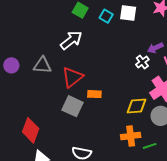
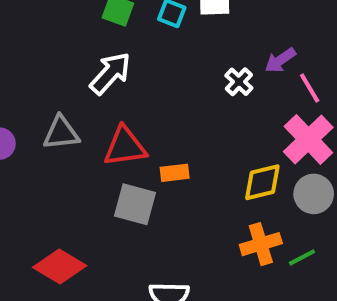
white cross: (142, 62) -> (239, 82), moved
red triangle: (72, 77) -> (125, 147), turned 40
red diamond: (31, 130) -> (60, 266), turned -70

